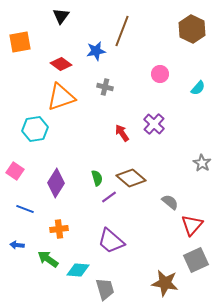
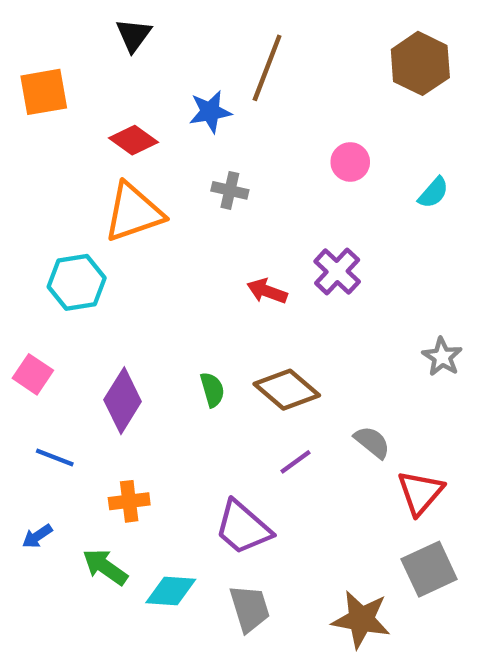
red arrow: (122, 133) -> (267, 291), turned -36
purple line: (109, 197) -> (296, 462), moved
blue arrow: (17, 245) -> (37, 536), turned -40
gray trapezoid: (105, 289) -> (250, 609), moved

